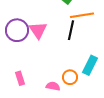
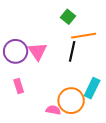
orange circle: (70, 77) -> (71, 101), size x1.6
pink rectangle: (20, 78) -> (19, 86), moved

